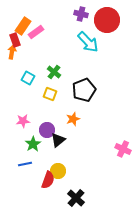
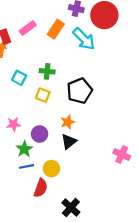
orange rectangle: (23, 26) -> (56, 29), moved
green cross: (54, 72) -> (47, 71), turned -32
black triangle: (58, 140) -> (69, 142), moved
blue line: (25, 164) -> (27, 166), moved
yellow circle: (58, 171) -> (51, 169), moved

